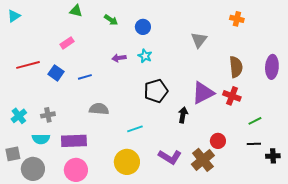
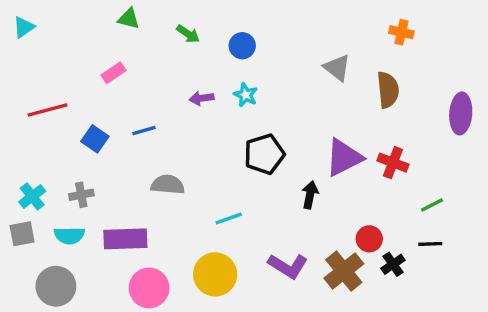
gray triangle: (199, 40) -> (337, 68), turned -30
brown semicircle: (236, 67) -> (388, 90), moved
blue square: (56, 73) -> (95, 139), moved
gray square: (13, 154) -> (22, 234), moved
black cross: (273, 156) -> (393, 264), moved, turned -32
pink circle: (76, 170) -> (149, 288), moved

